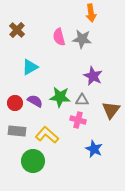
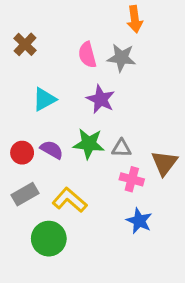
purple star: (93, 76) -> (101, 99), moved
pink cross: (78, 120) -> (132, 179), moved
gray rectangle: (17, 131) -> (25, 194), turned -36

